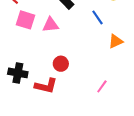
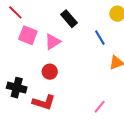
pink triangle: (51, 25) -> (53, 42), turned -30
red circle: (61, 64) -> (50, 72), moved

